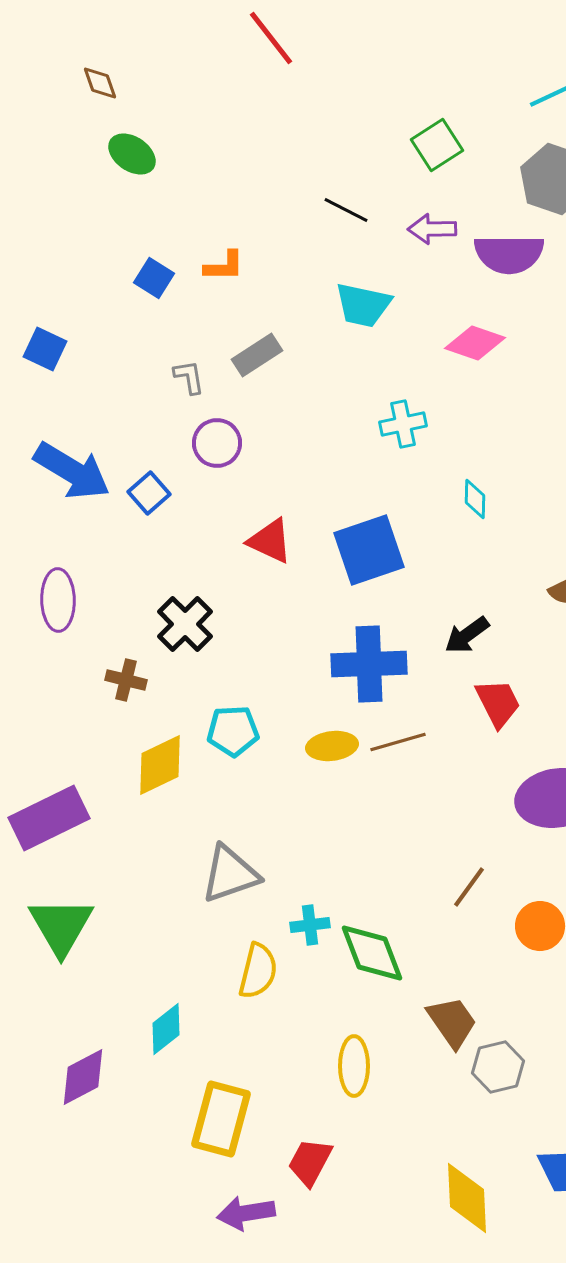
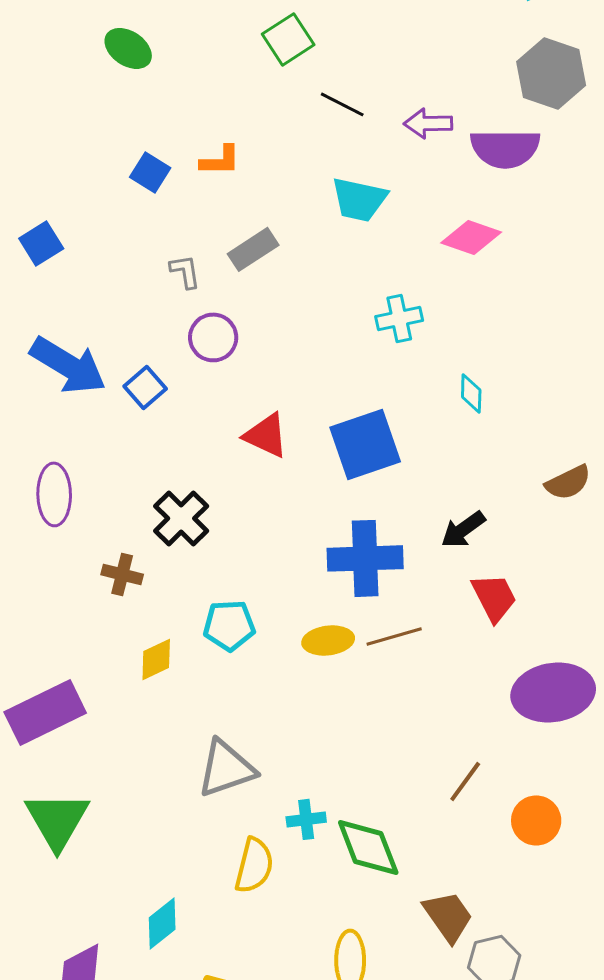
green square: (437, 145) -> (288, 39), moved
blue square: (45, 349) -> (41, 243), turned 33
yellow diamond: (160, 765) -> (156, 659), size x0.7

